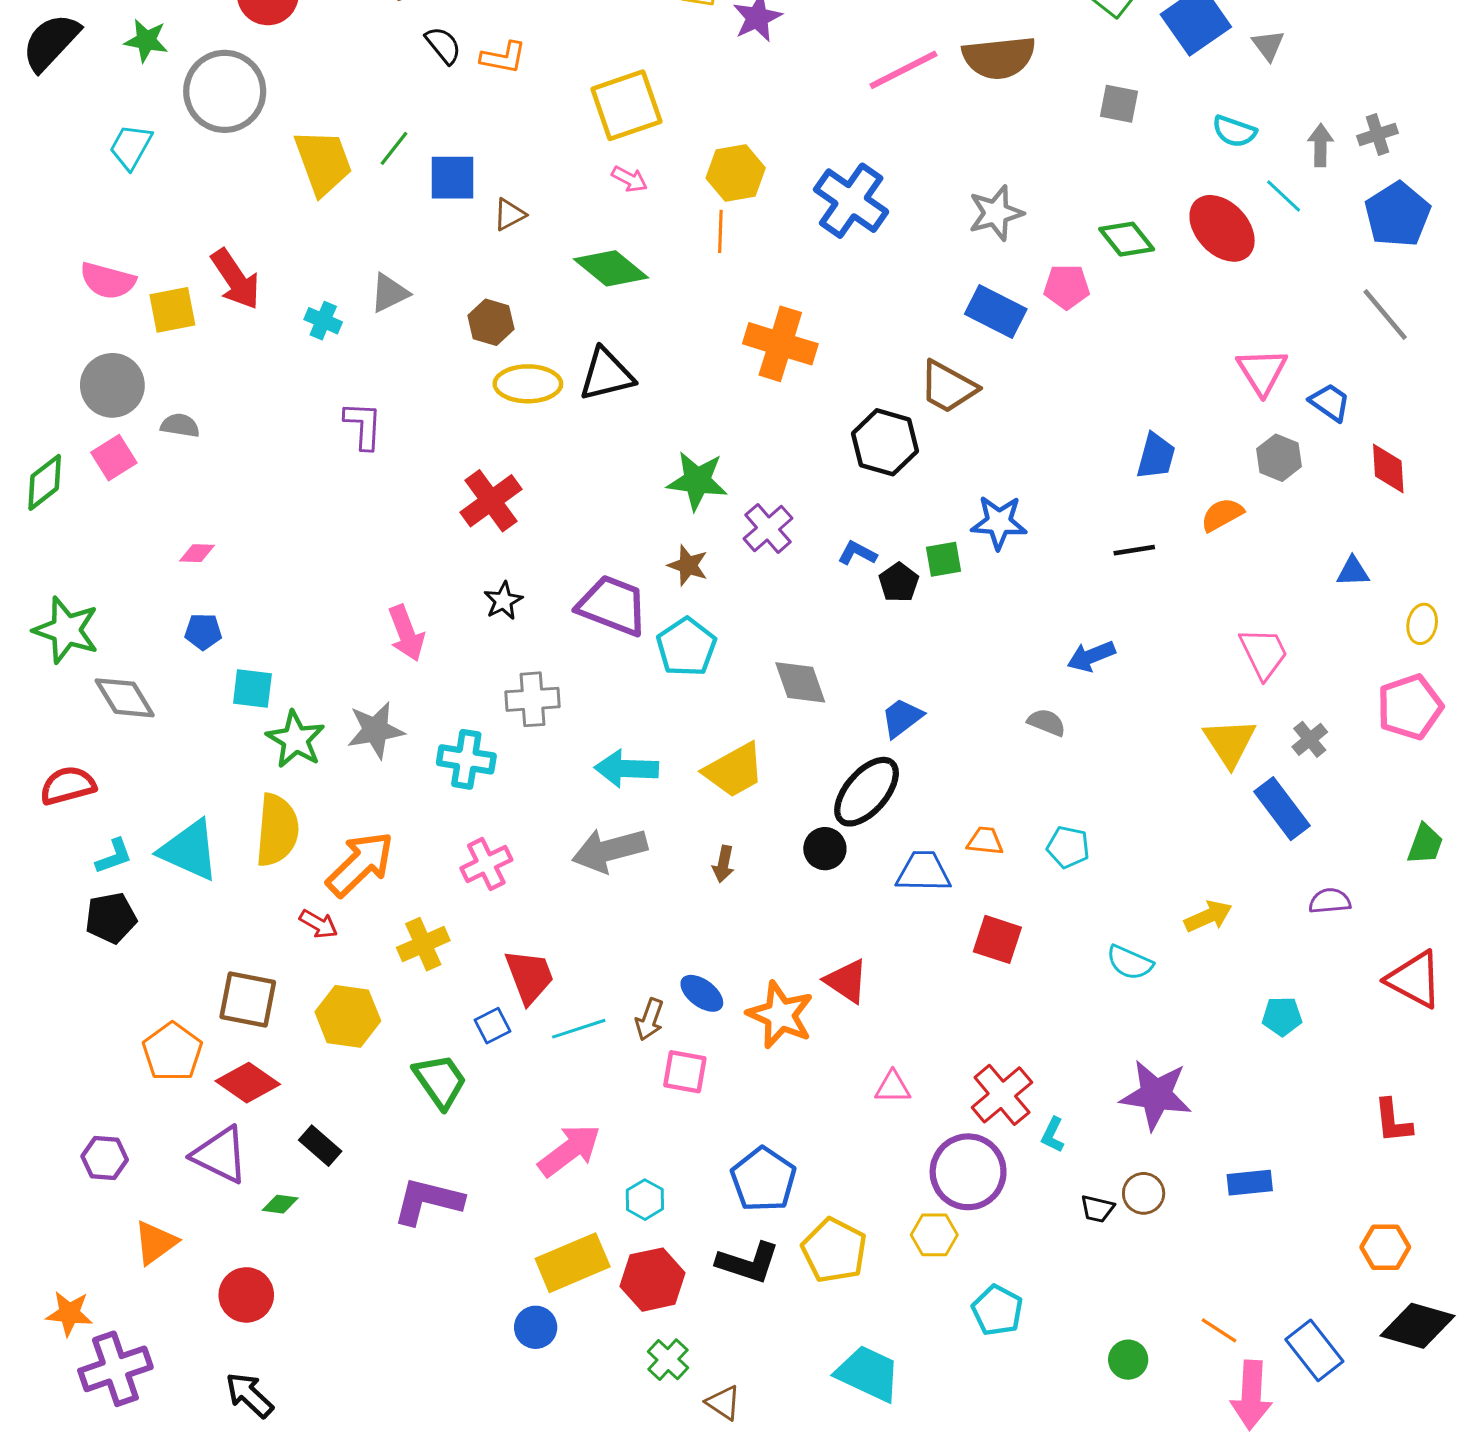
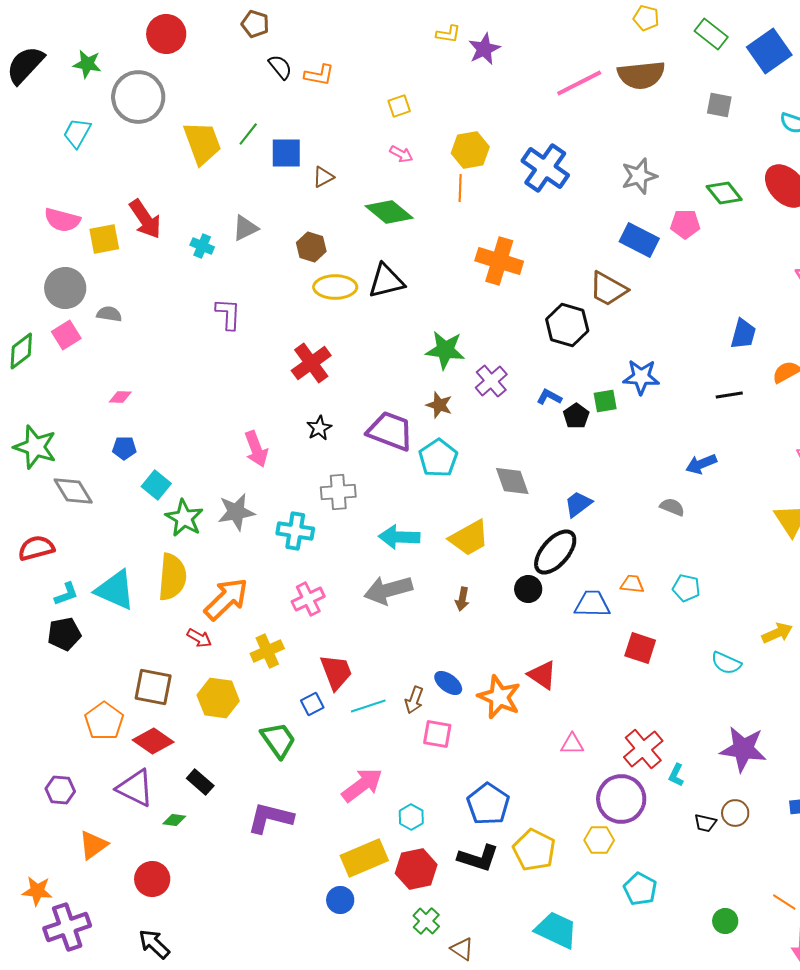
yellow square: (626, 105) -> (399, 106), size x0.5
cyan square: (252, 689) -> (156, 485), turned 32

